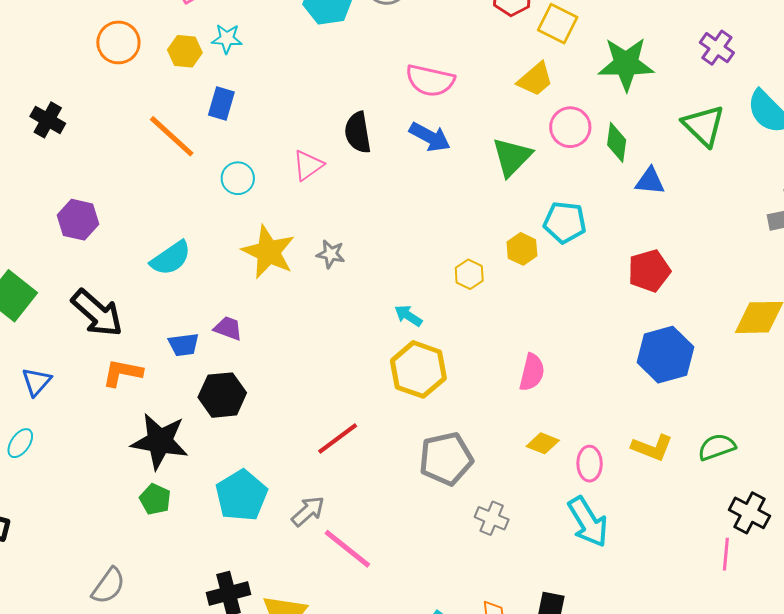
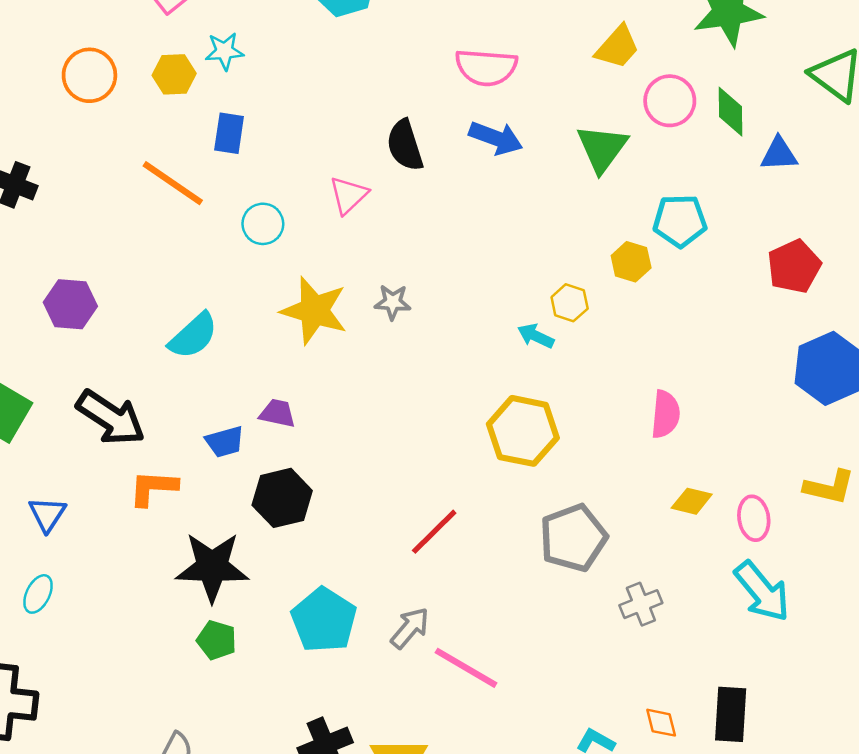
cyan arrow: (408, 316) -> (536, 336), moved
gray cross: (492, 518) -> (641, 604), turned -36

